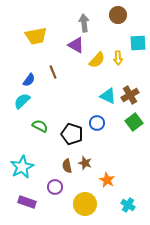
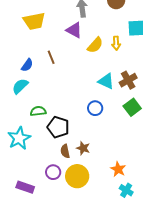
green semicircle: (40, 126) -> (38, 111), turned -35
black pentagon: (72, 134) -> (58, 127), moved
cyan star: (22, 167) -> (19, 138), moved
orange star: (107, 180) -> (118, 169), moved
yellow circle: (85, 204) -> (77, 176), moved

